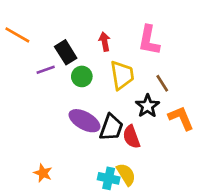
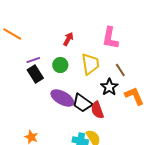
red arrow: (105, 42) -> (68, 39), moved, turned 40
black rectangle: (66, 52) -> (35, 74), moved
black trapezoid: (111, 127) -> (82, 103), turned 105

